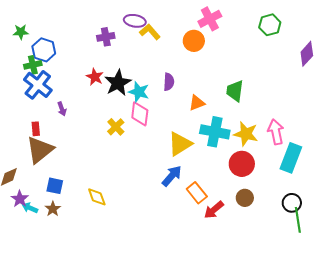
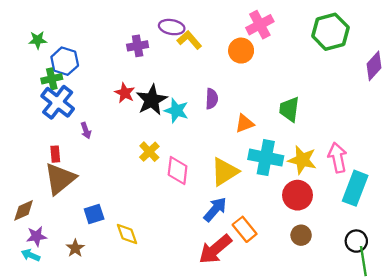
green hexagon: (270, 25) -> (330, 32), size x1.4
pink diamond: (140, 114) -> (178, 171), moved
blue square: (55, 186) -> (94, 214), moved, turned -30
purple star: (20, 199) -> (36, 236), turned 30
cyan arrow: (30, 208) -> (31, 255), moved
red arrow: (214, 210) -> (215, 249), moved, size x1.4

